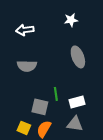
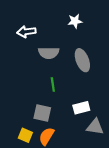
gray semicircle: (27, 66) -> (49, 53), moved
green line: (56, 94) -> (53, 84), moved
gray triangle: (75, 124) -> (95, 127), moved

